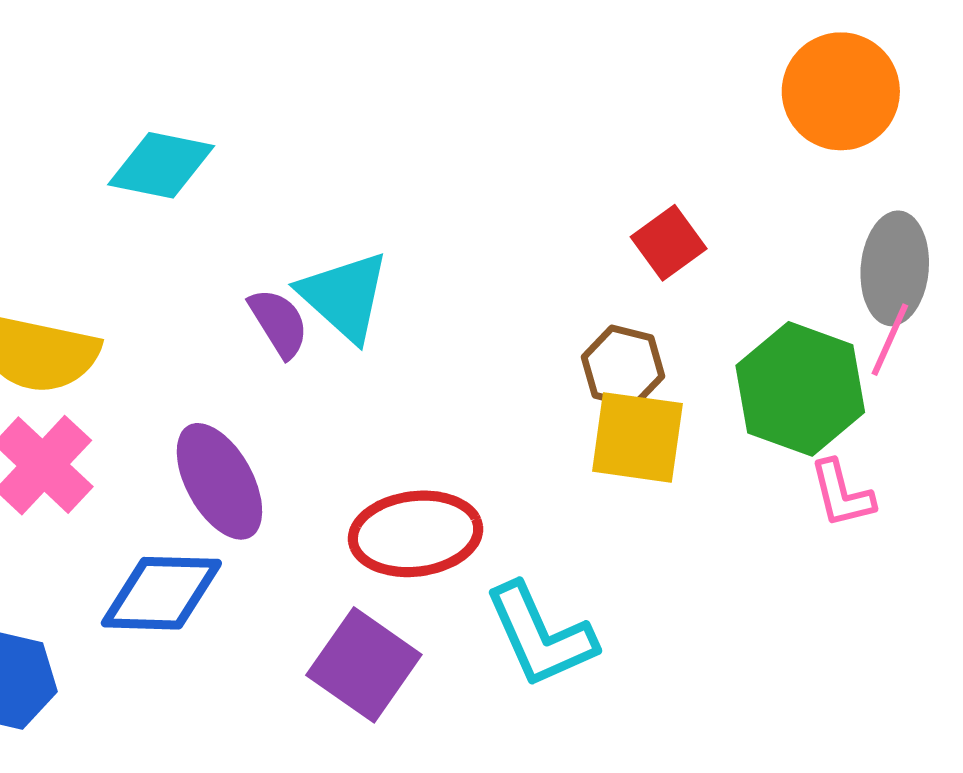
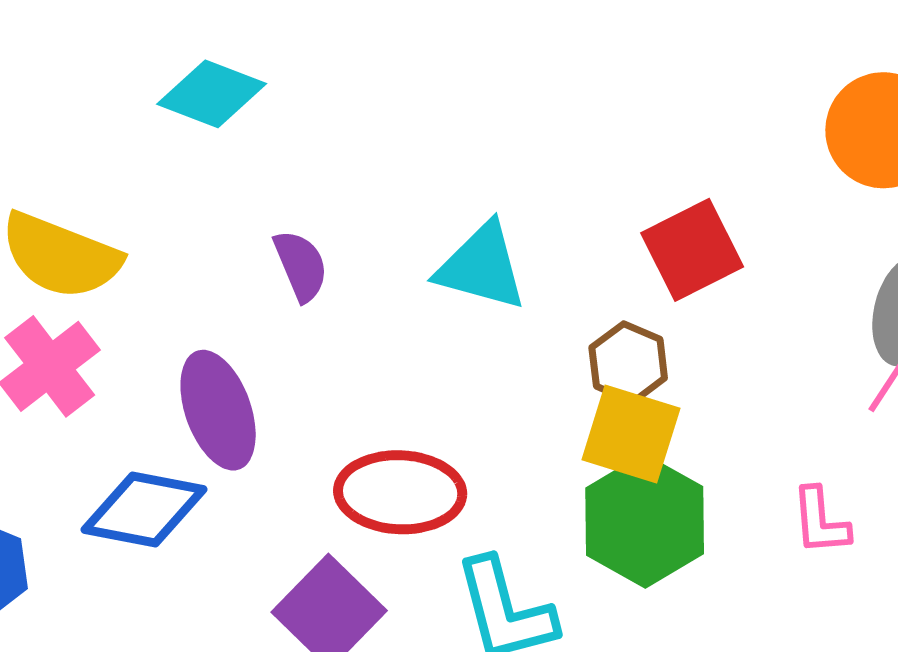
red square: (669, 243) -> (692, 250), size x1.4
cyan triangle: (344, 296) -> (482, 267), moved, turned -36
green hexagon: (800, 389) -> (645, 521), moved

